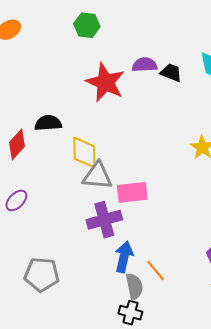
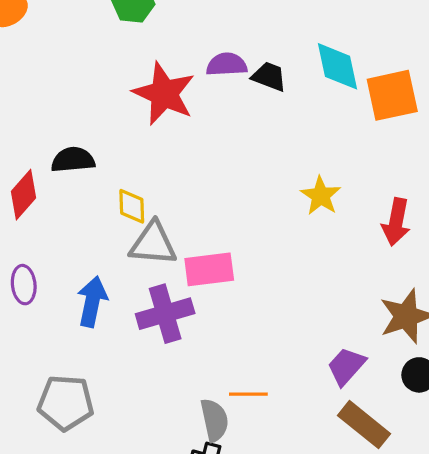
yellow diamond: (84, 152) -> (132, 206), size x0.7
purple ellipse: (16, 200) -> (24, 285), turned -50
blue arrow: (124, 257) -> (92, 302), moved
orange line: (156, 270) -> (248, 394), turned -50

